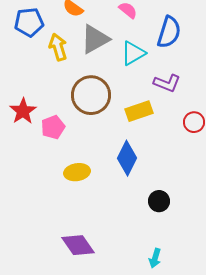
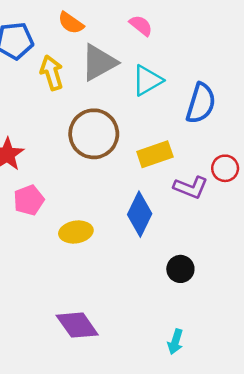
blue semicircle: (169, 32) -> (201, 103), moved
purple L-shape: (167, 83) -> (191, 187), moved
pink pentagon: (53, 127) -> (29, 200), moved

